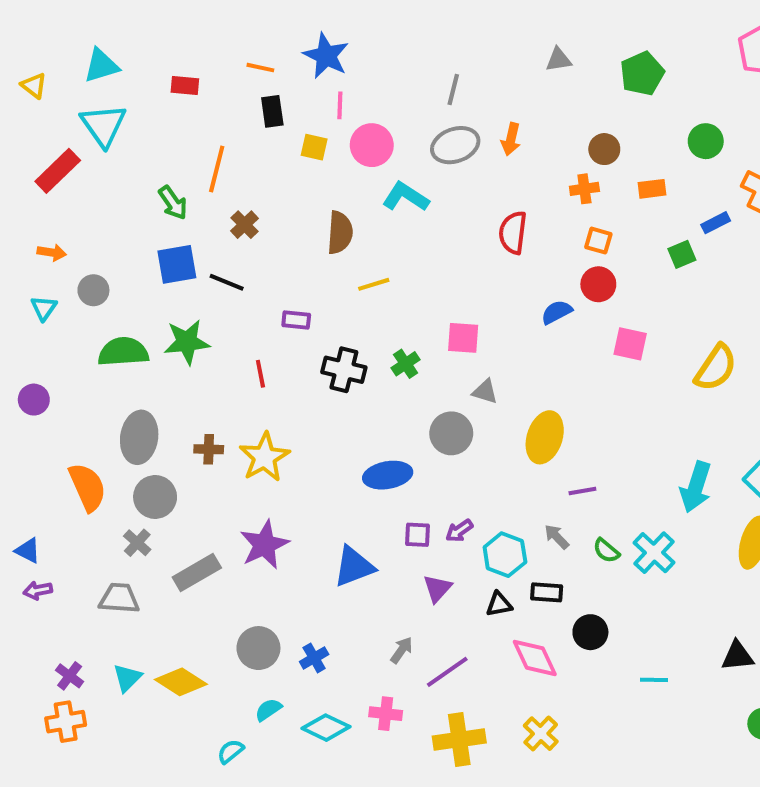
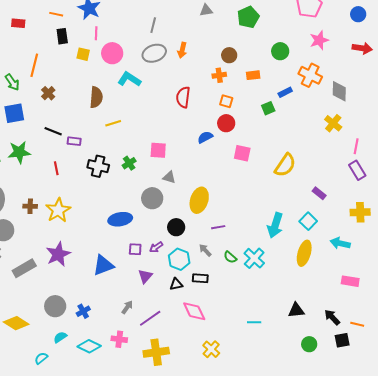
black line: (227, 282) -> (53, 131), moved
black circle: (590, 632) -> (176, 227), moved
yellow cross: (541, 734) -> (211, 349), moved

